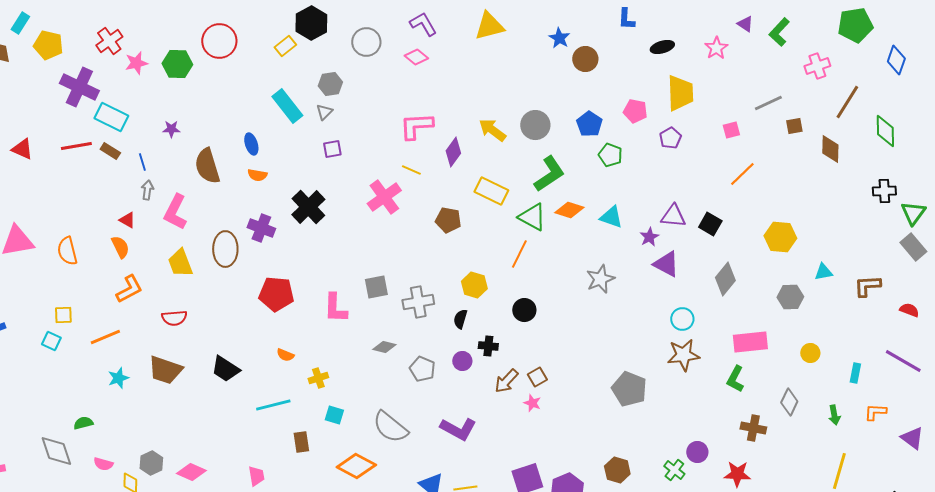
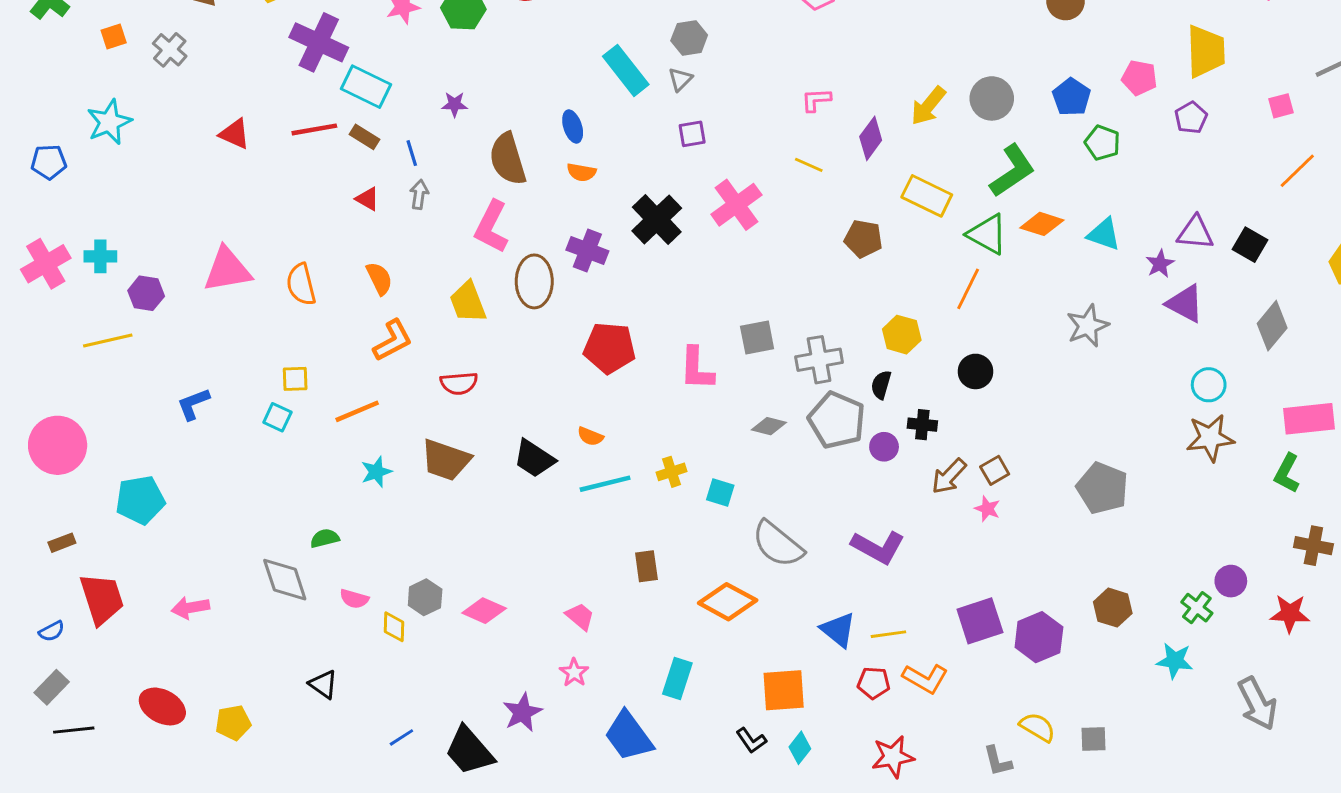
pink L-shape: (416, 126) -> (816, 100), size x0.6
yellow arrow: (492, 130) -> (928, 106), turned -88
pink cross: (384, 197) -> (736, 205), moved
pink L-shape: (175, 212) -> (491, 227), moved
red triangle: (127, 220) -> (367, 199), moved
orange semicircle: (285, 355) -> (590, 436), moved
gray pentagon: (422, 369) -> (837, 420), moved, size x1.5
gray pentagon: (629, 389) -> (1102, 488), moved
cyan line: (273, 405) -> (605, 484), moved
cyan square: (334, 415) -> (720, 493), moved
pink trapezoid: (256, 476) -> (580, 616), turned -40

